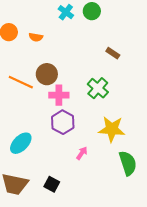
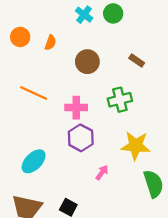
orange semicircle: (36, 37) -> (50, 43), turned -80
brown circle: (47, 74) -> (87, 62), moved
green cross: (98, 88) -> (120, 100), turned 35

